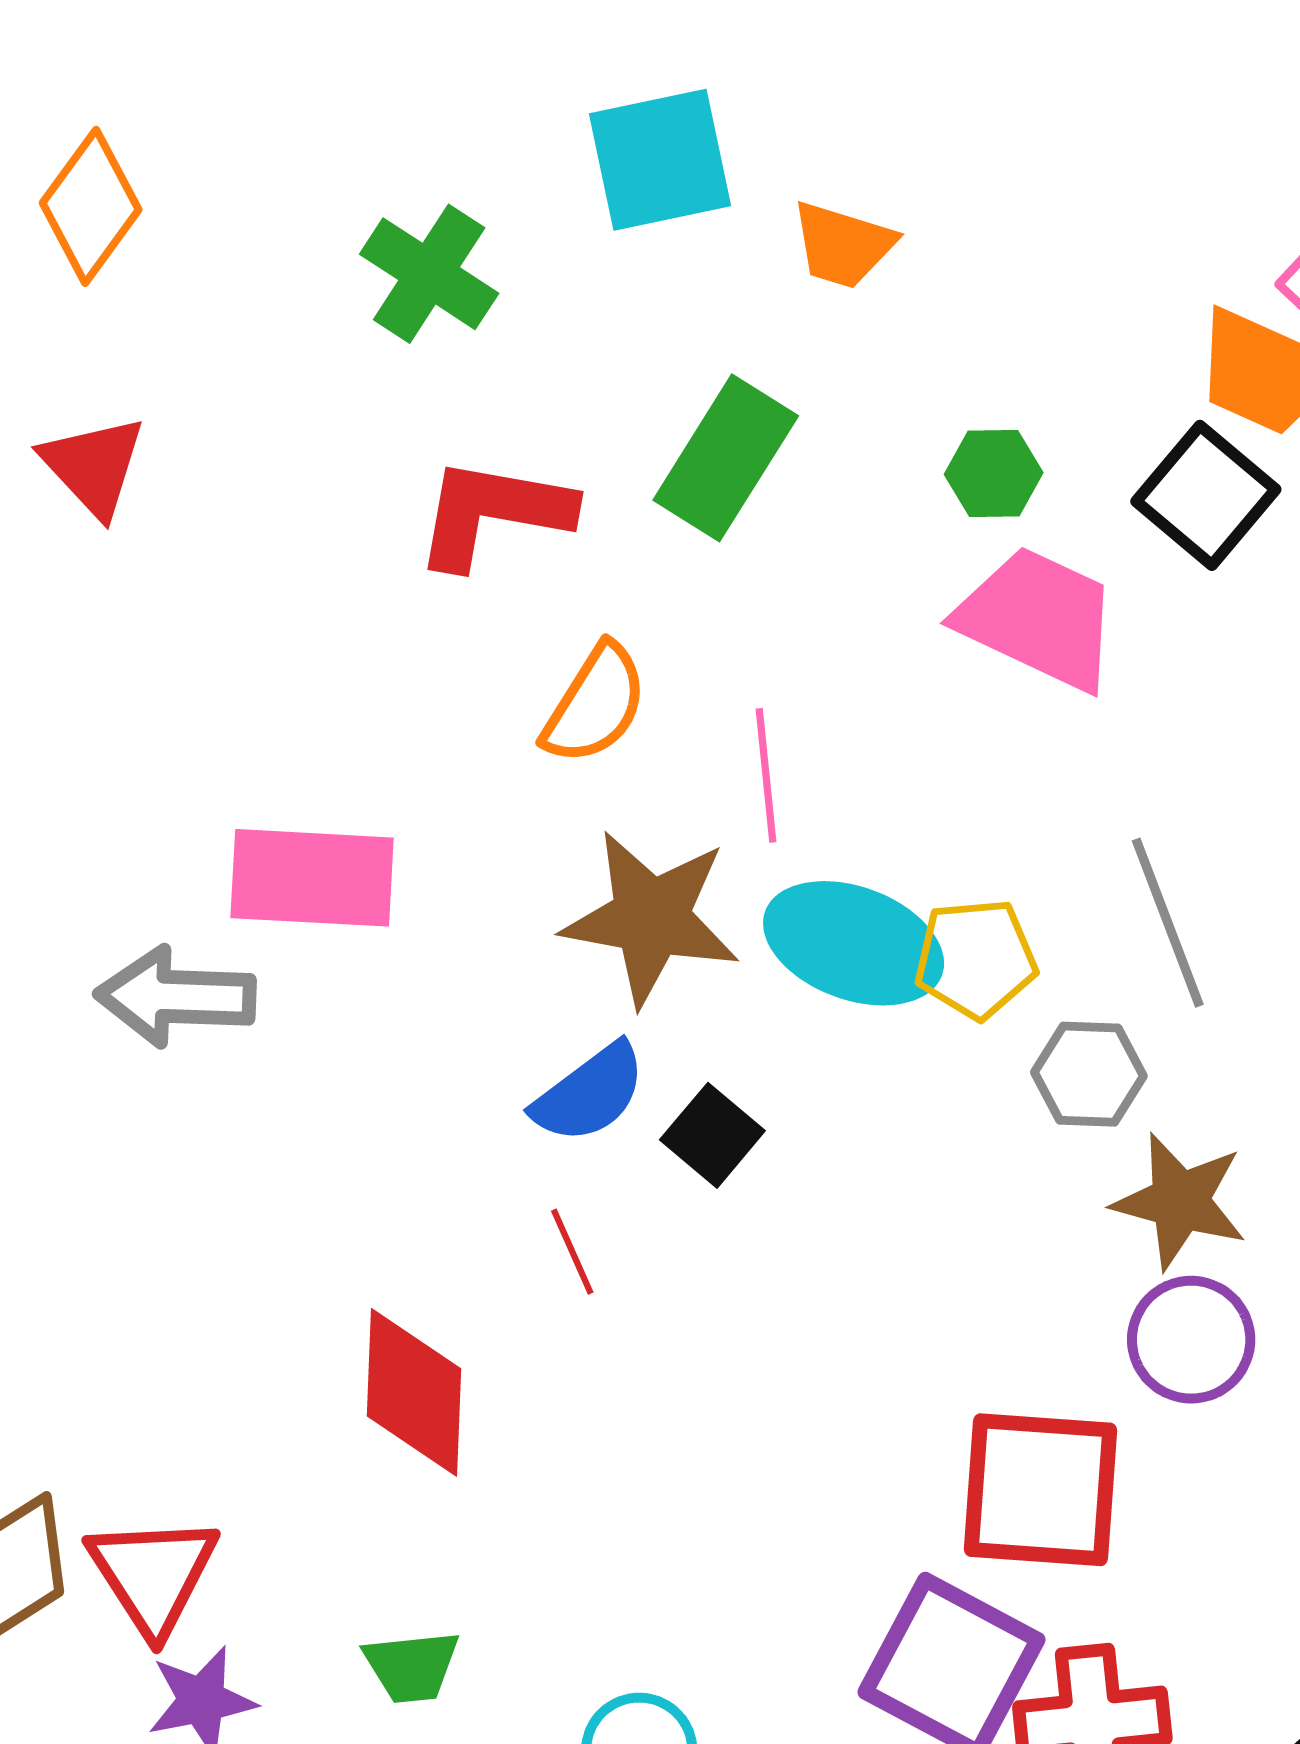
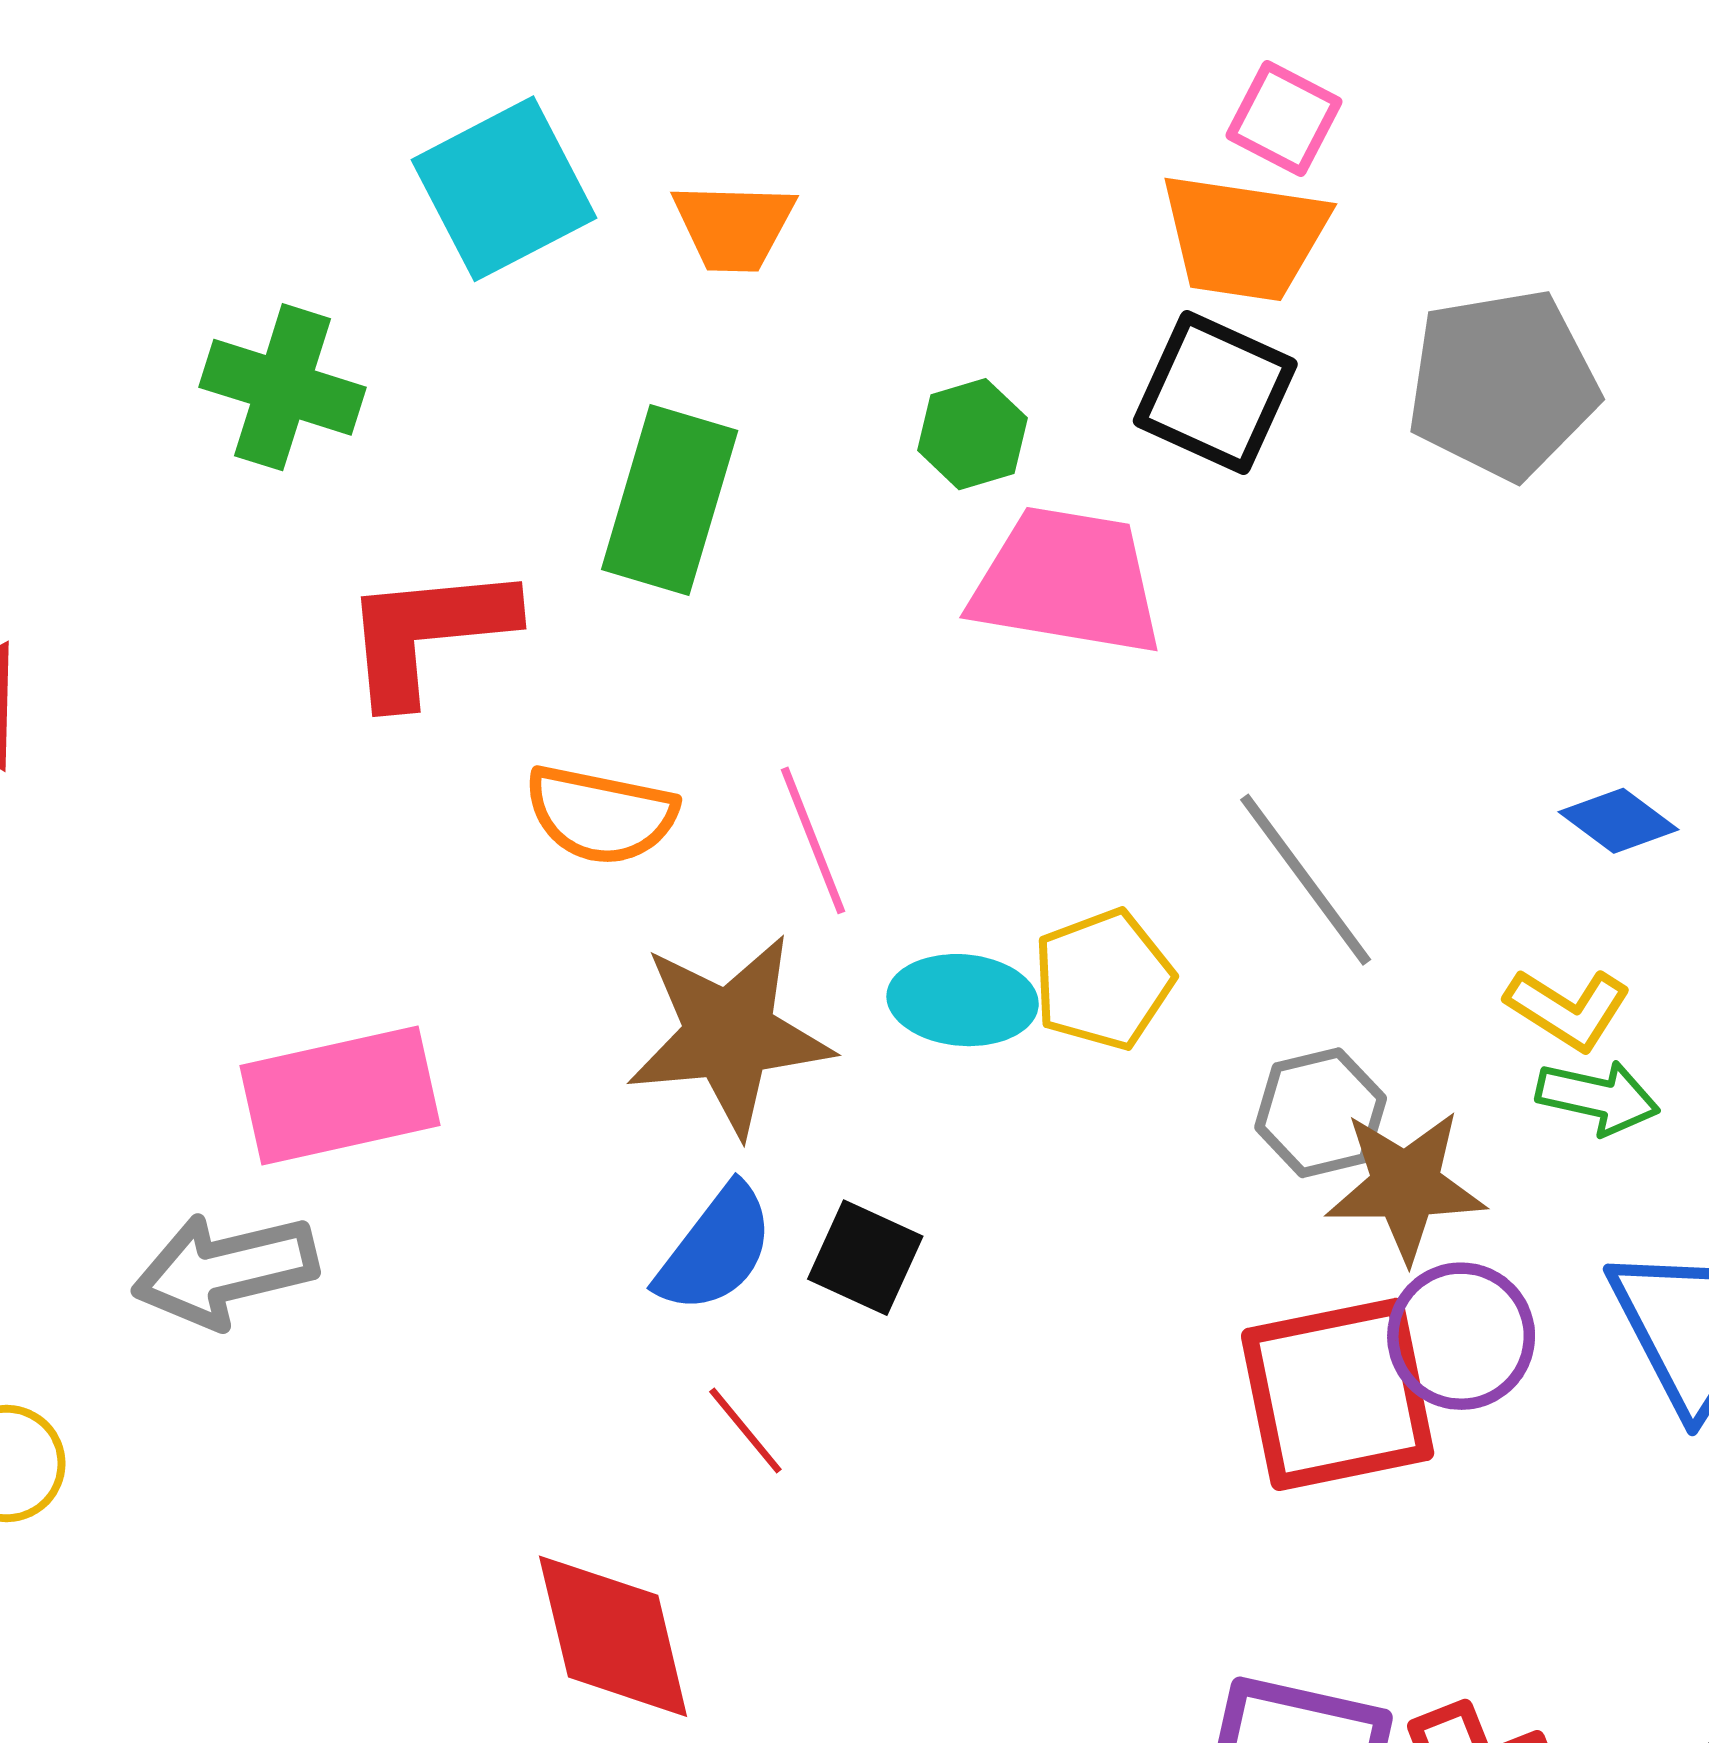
orange semicircle: (595, 704) -> (601, 815), turned 85
cyan ellipse: (854, 943) -> (963, 1000), size x0.7
gray hexagon: (1089, 1074) -> (1321, 1113), moved
red square: (1040, 1490) -> (1338, 1394), moved

